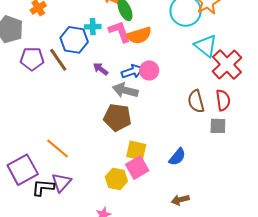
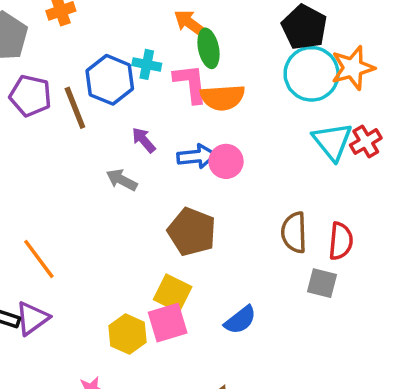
red cross: (227, 64) -> (366, 142), moved, size x0.6
gray arrow: (125, 90) -> (122, 180), moved, size x0.7
brown pentagon: (117, 117) -> (192, 232), moved

